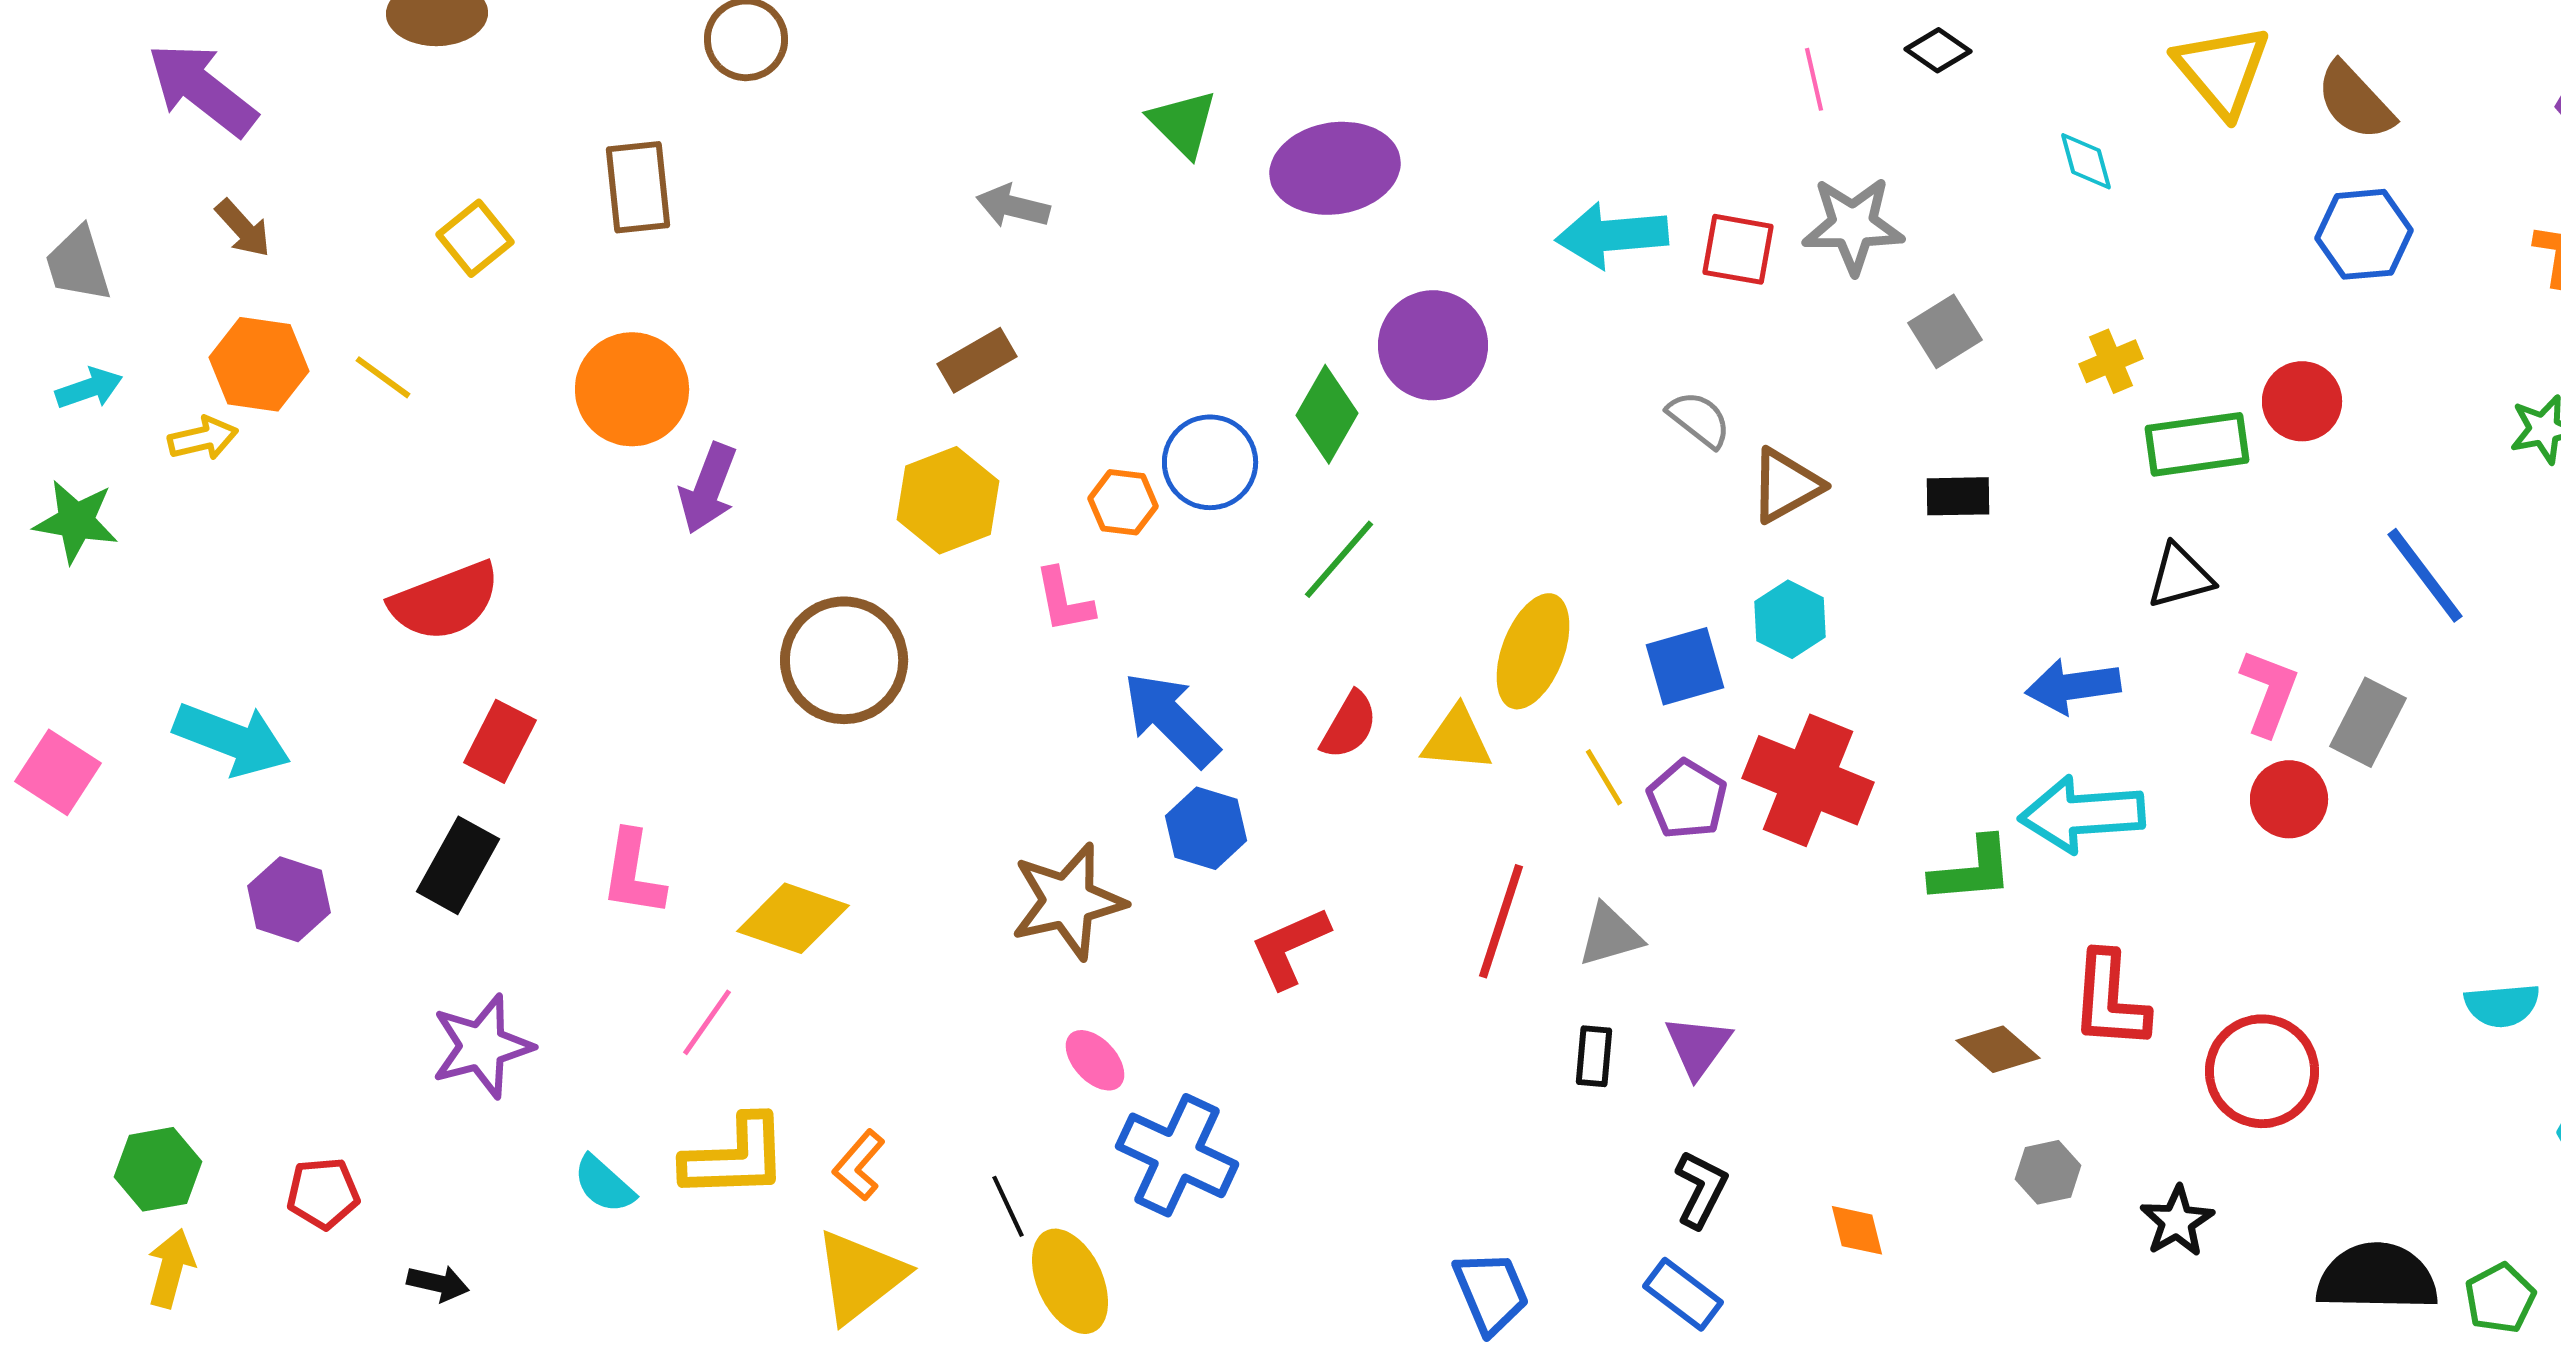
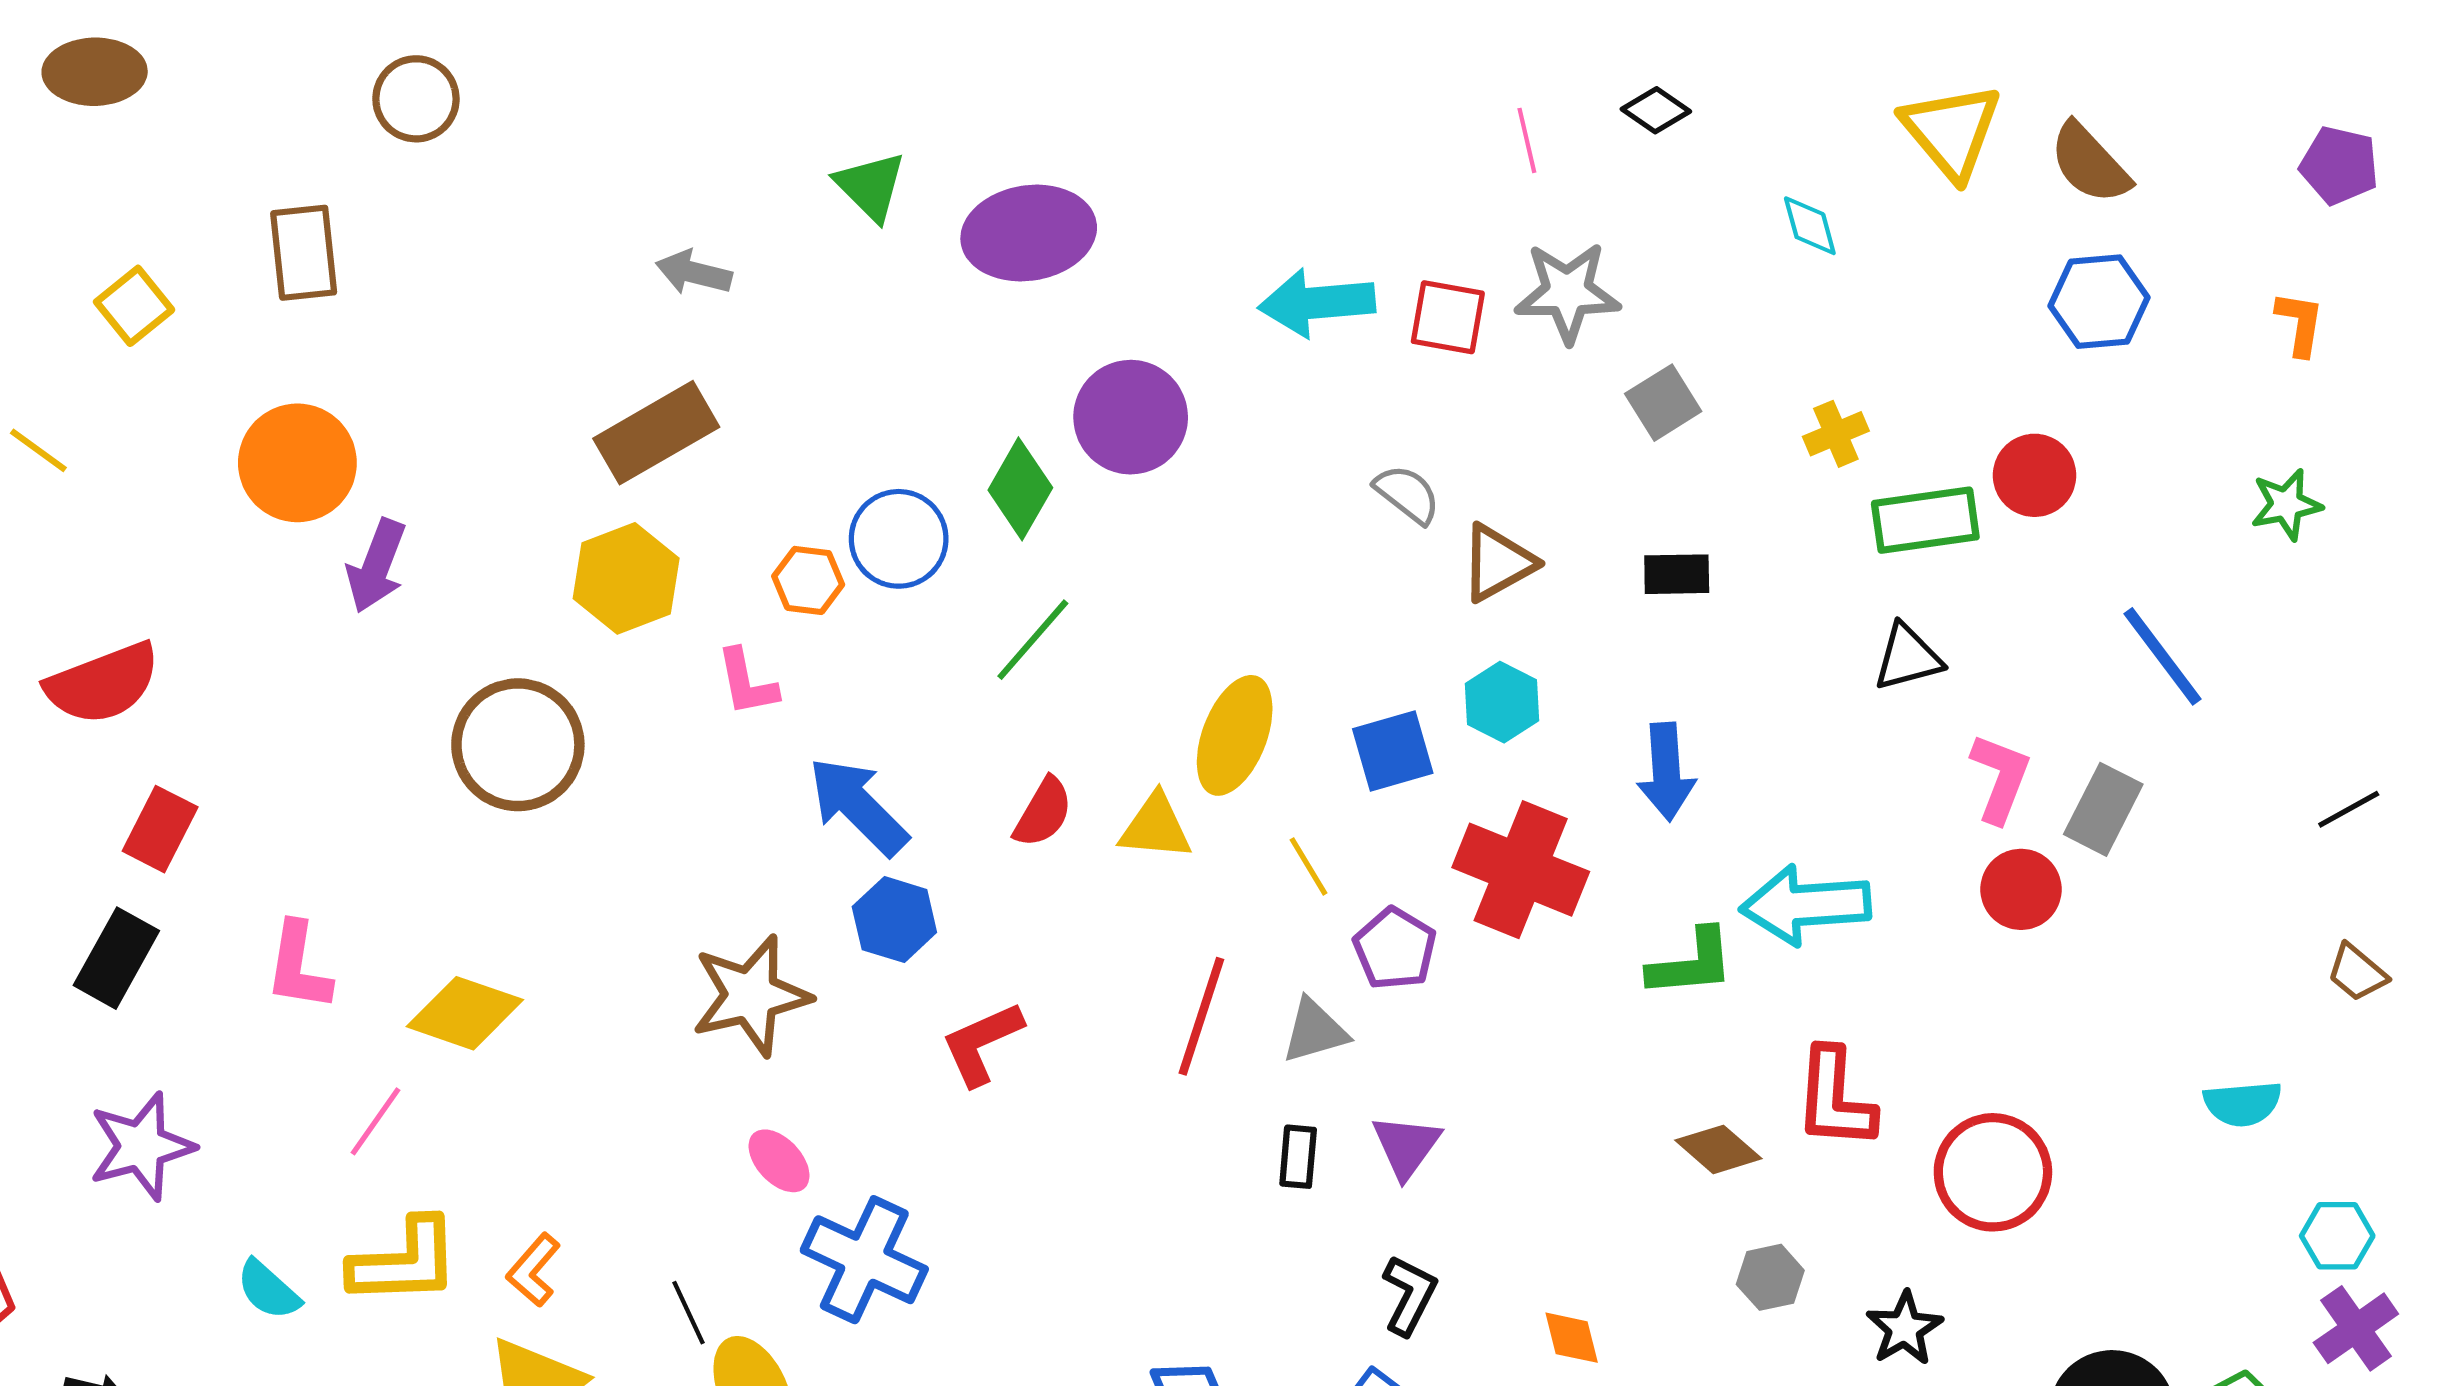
brown rectangle: (977, 360) -> (656, 433), size x1.5
blue arrow: (2073, 686) -> (1666, 772), moved, turned -86
purple pentagon: (1687, 799) -> (1395, 949), moved

